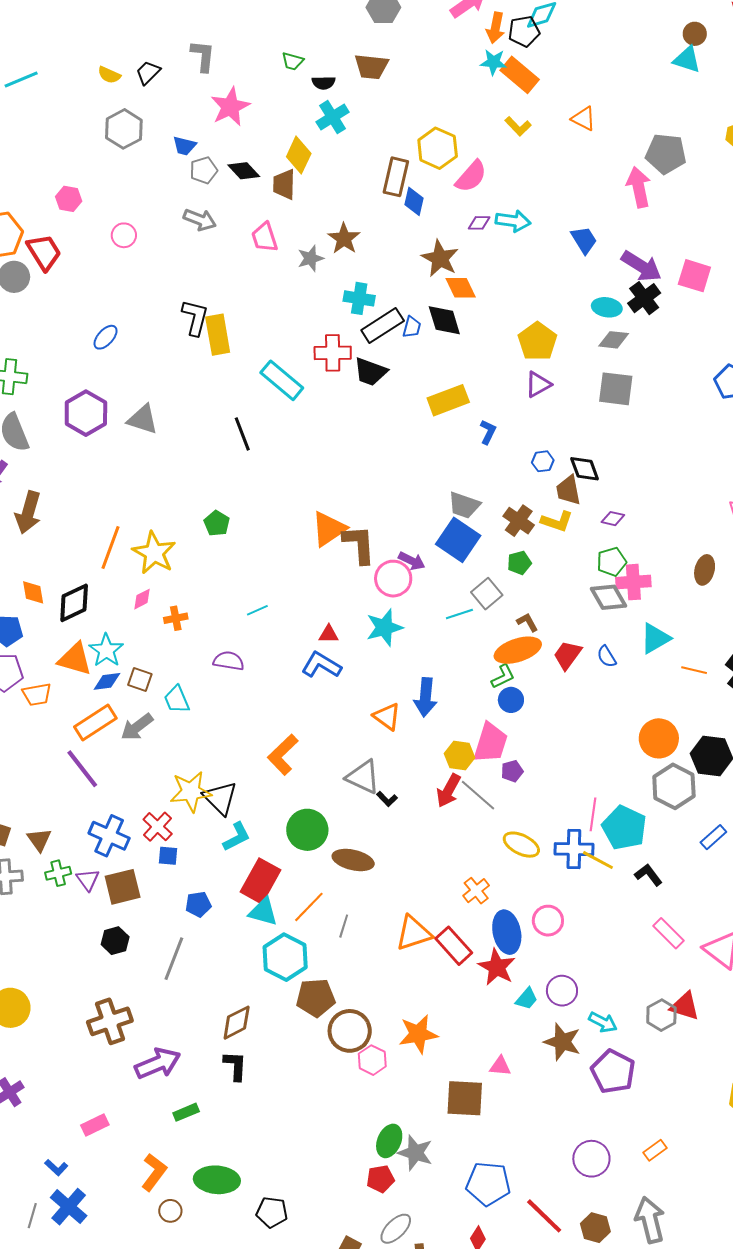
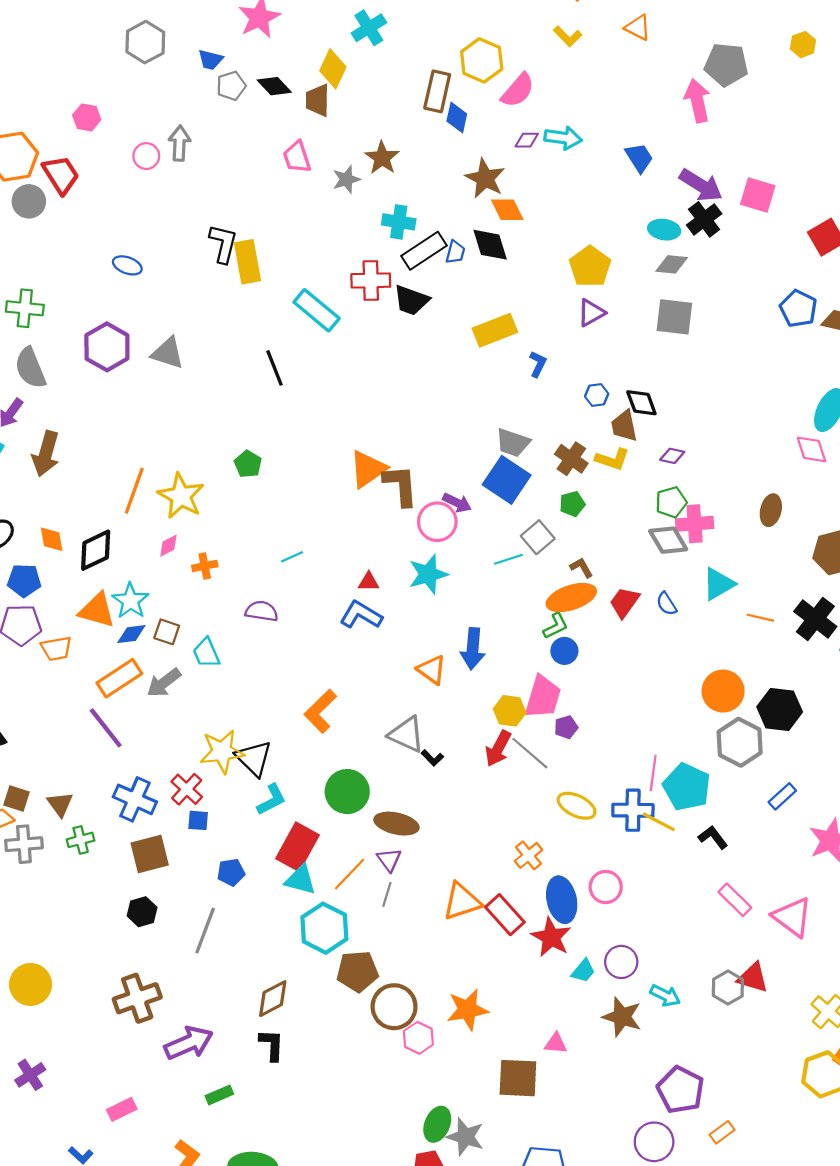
gray arrow: (200, 220) -> (179, 143), moved, turned -108
blue ellipse: (106, 337) -> (127, 265), turned 68
purple triangle: (88, 880) -> (389, 860), moved
purple pentagon: (613, 1072) -> (680, 1090), moved

